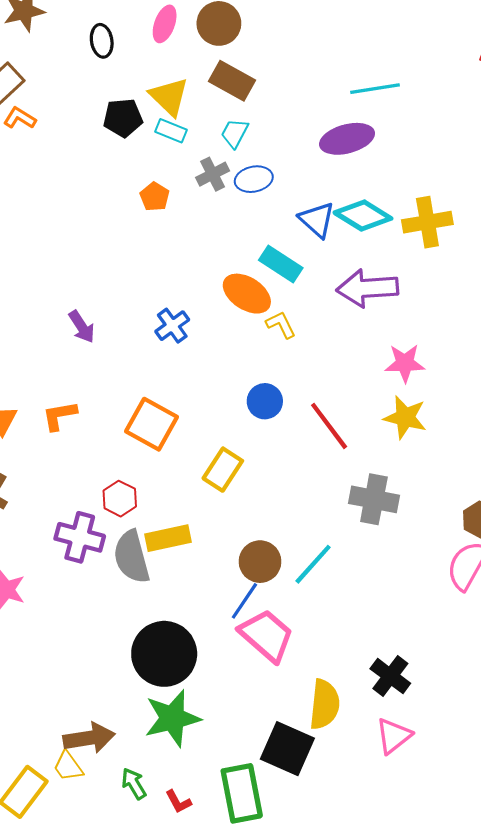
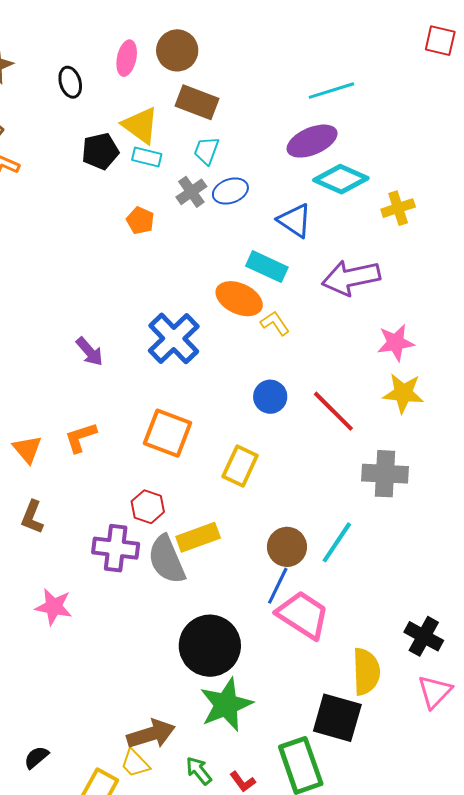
cyan diamond: (363, 215) -> (341, 179), moved
yellow cross: (427, 222) -> (398, 208), size x0.7
blue cross: (172, 326) -> (174, 338), size x1.6

